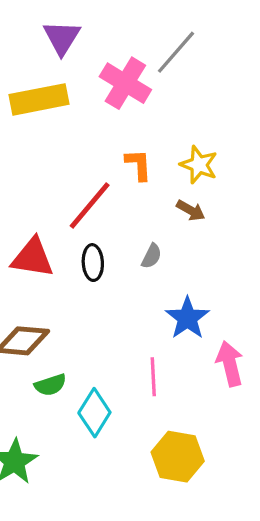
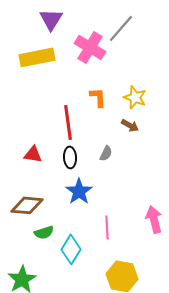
red line: (90, 205) -> (68, 122), turned -48
red triangle: (32, 258) -> (33, 154), size x0.7
blue star: (187, 318) -> (79, 191), moved

